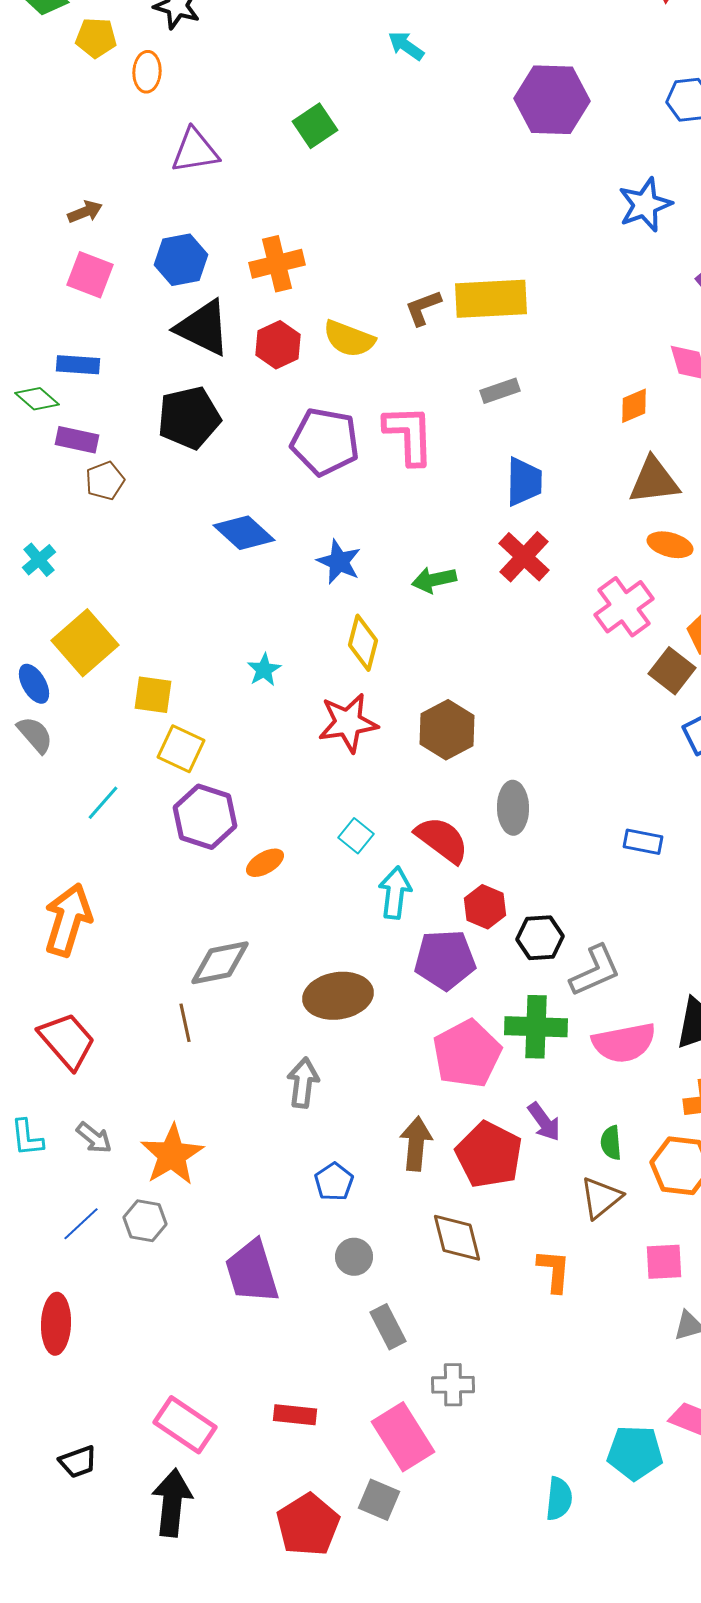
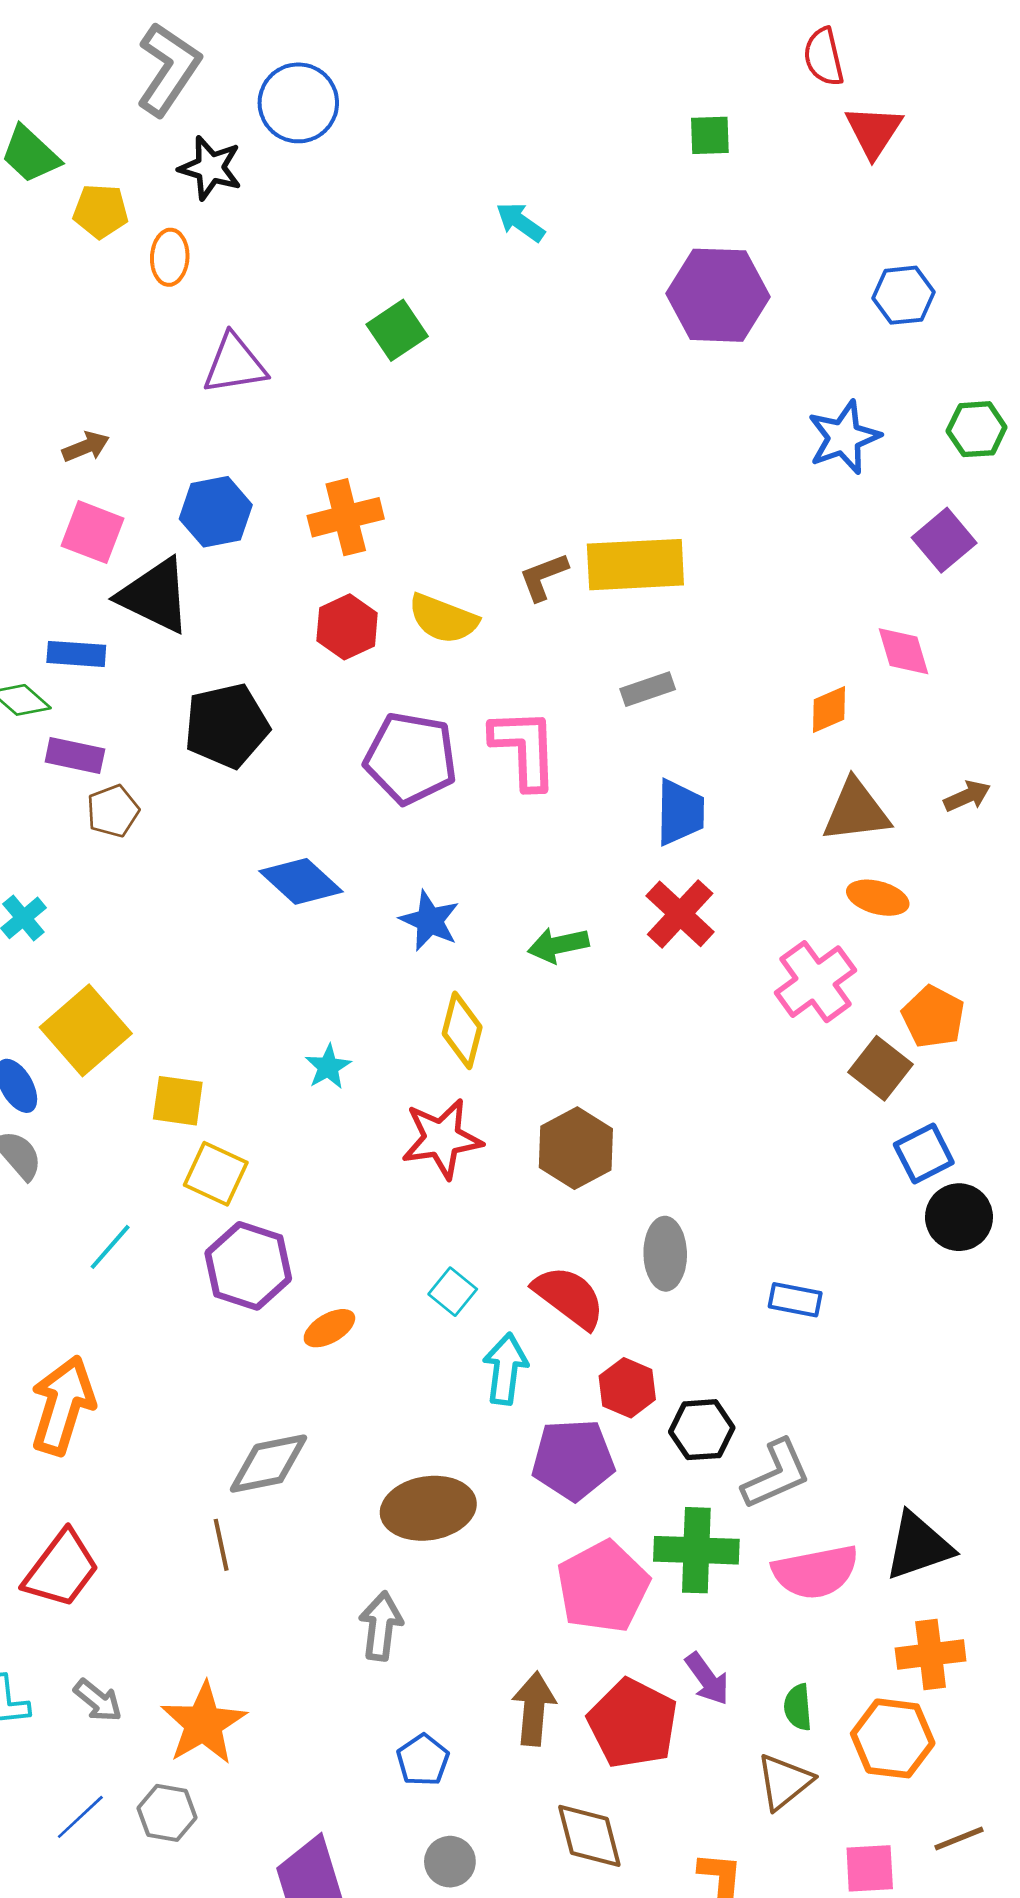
black triangle: (203, 328) -> (155, 596), moved
blue rectangle: (643, 842) -> (795, 1300), moved
red trapezoid: (67, 1041) -> (61, 1569), turned 78

